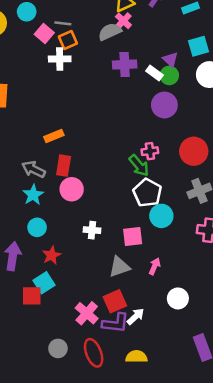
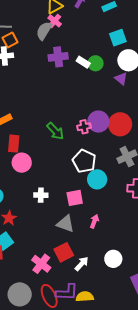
gray semicircle: (110, 32) -> (44, 31), turned -30
purple triangle: (170, 60) -> (121, 79), moved
purple circle: (164, 105) -> (98, 122), moved
green arrow: (139, 165) -> (55, 131), moved
gray triangle: (119, 267) -> (65, 224), turned 42
white circle: (178, 298) -> (113, 259), moved
purple L-shape: (115, 323) -> (67, 292), moved
gray circle: (58, 348) -> (20, 294), size x1.5

